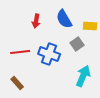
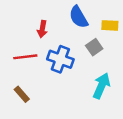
red arrow: (36, 21) -> (42, 29), moved

